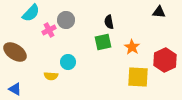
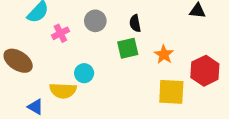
gray circle: (66, 20) -> (95, 21), moved
yellow semicircle: (51, 76) -> (63, 91), size x1.5
blue triangle: (15, 89) -> (36, 107), moved

